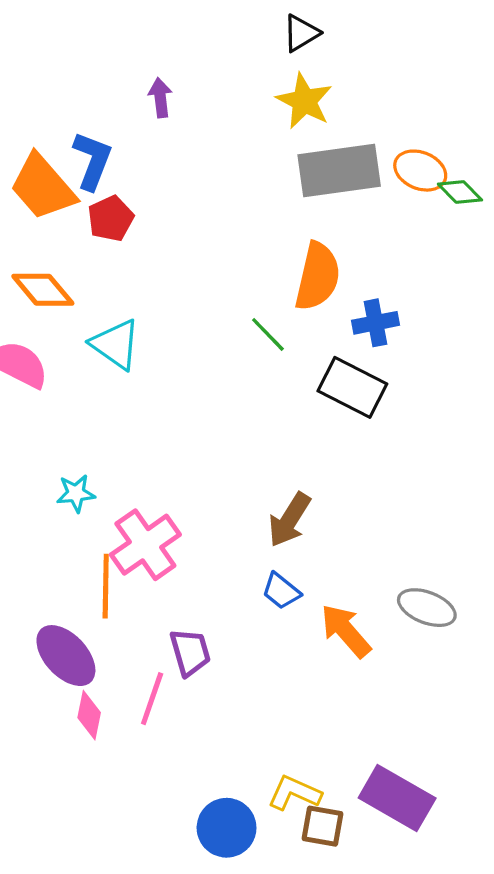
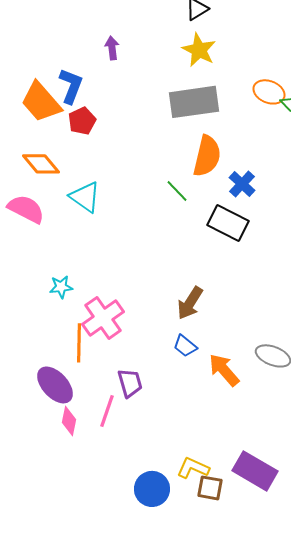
gray rectangle: (339, 171) -> (194, 102), moved
blue cross: (376, 323) -> (242, 184), turned -36

